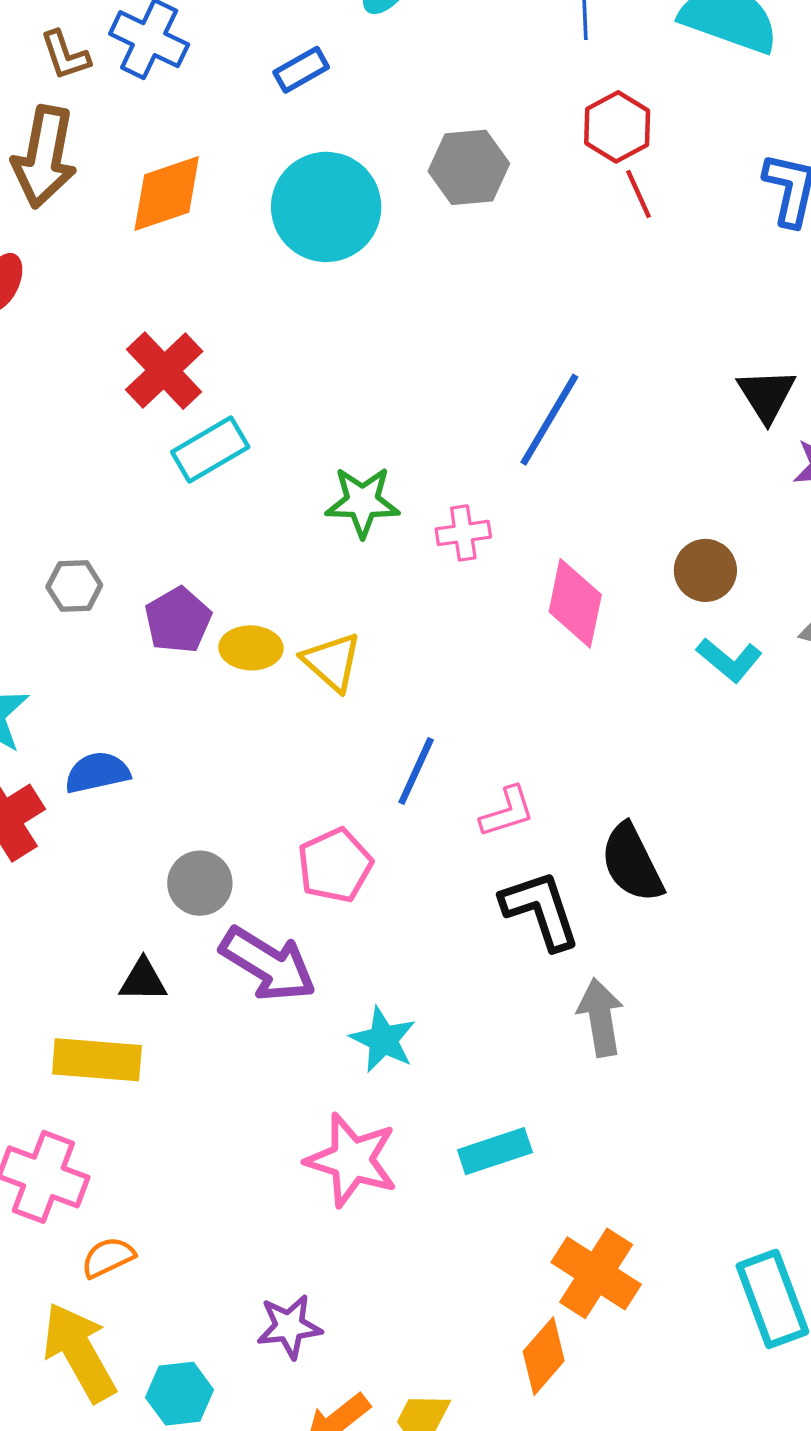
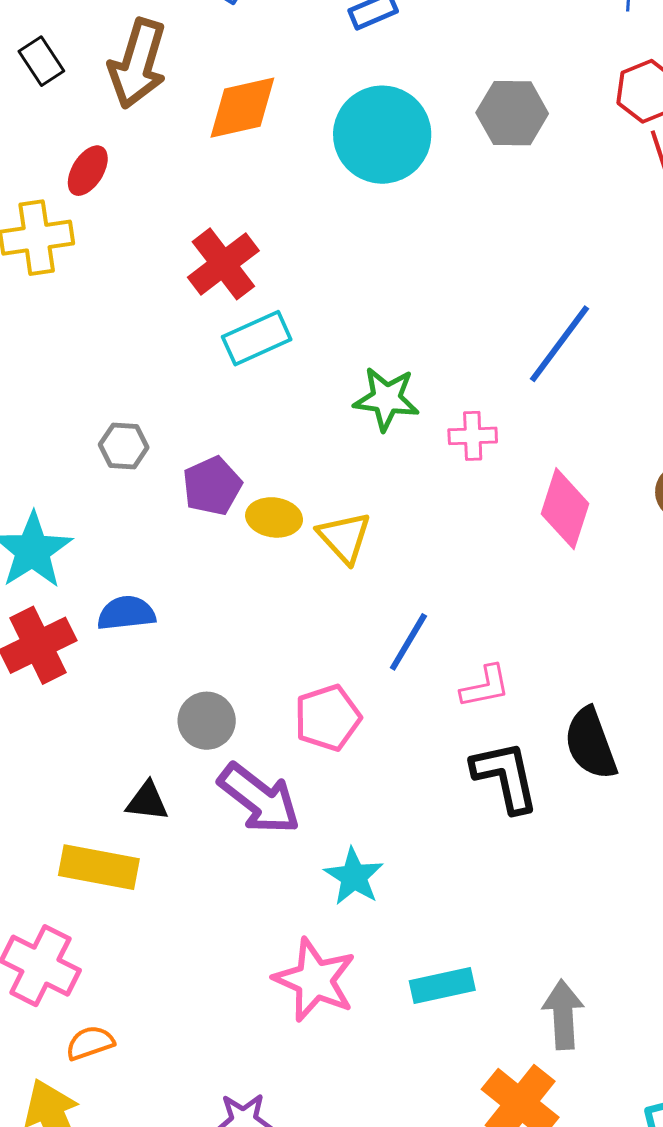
gray arrow: (600, 1017) -> (563, 1015), moved

